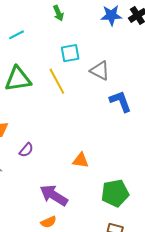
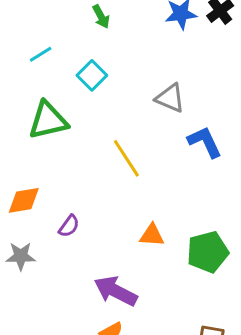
cyan square: (70, 53) -> (92, 75), moved, turned -30
yellow line: (57, 81) -> (126, 158), moved
green pentagon: (115, 193) -> (208, 252), moved

